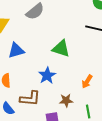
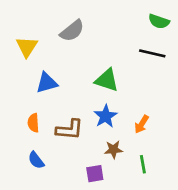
blue star: (47, 75) -> (106, 116), moved
brown L-shape: (30, 98) -> (69, 130), moved

